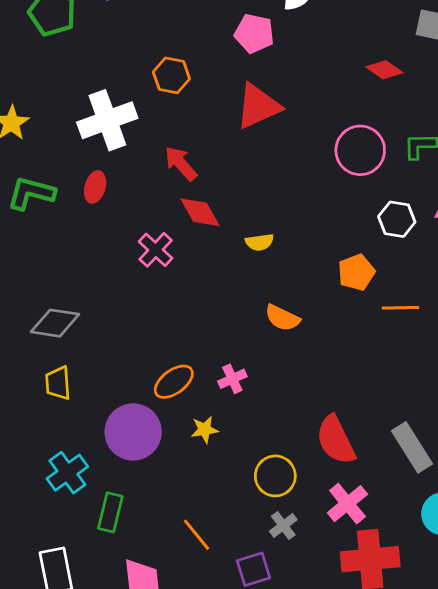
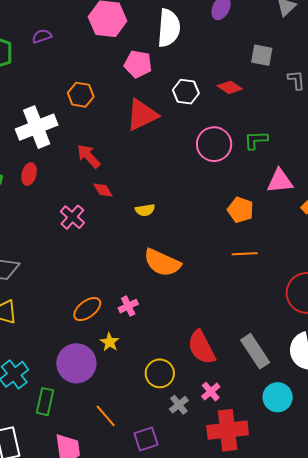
red diamond: (200, 212) -> (103, 190), size x0.7
white hexagon: (397, 219) -> (186, 92), moved
orange pentagon: (356, 272) -> (240, 210), moved, turned -30
orange semicircle: (282, 318) -> (162, 263), size x1.5
yellow star: (205, 430) -> (110, 342), turned -30
purple circle: (133, 432) -> (76, 363), moved
pink cross: (347, 504) -> (211, 392), size x0.7
gray cross: (283, 525) -> (179, 405), moved

